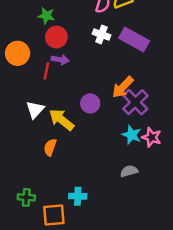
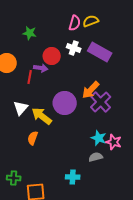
red circle: (56, 37) -> (52, 56), moved
purple circle: (90, 103) -> (65, 103), size x1.5
cyan star: (132, 135) -> (99, 138), moved
pink star: (152, 137) -> (114, 142), moved
cyan cross: (78, 196) -> (73, 177), moved

